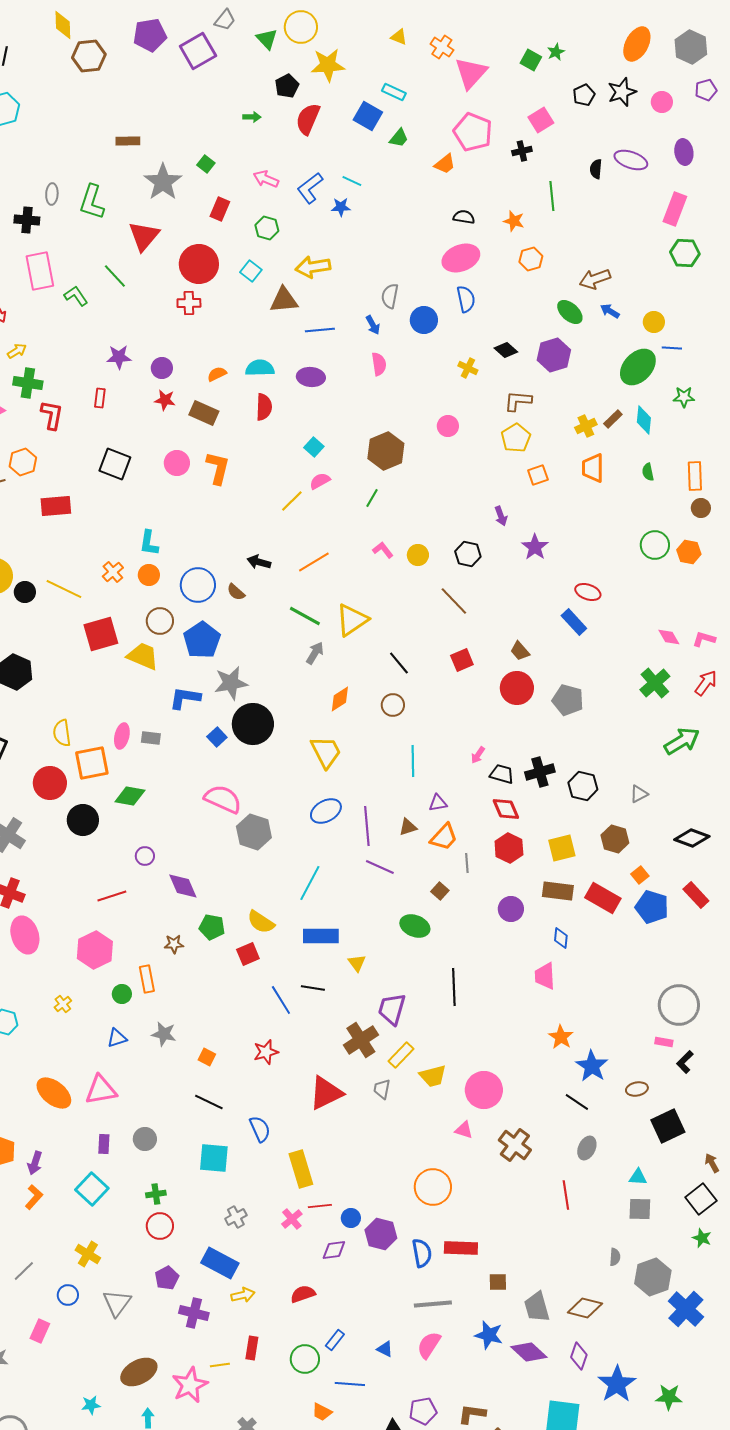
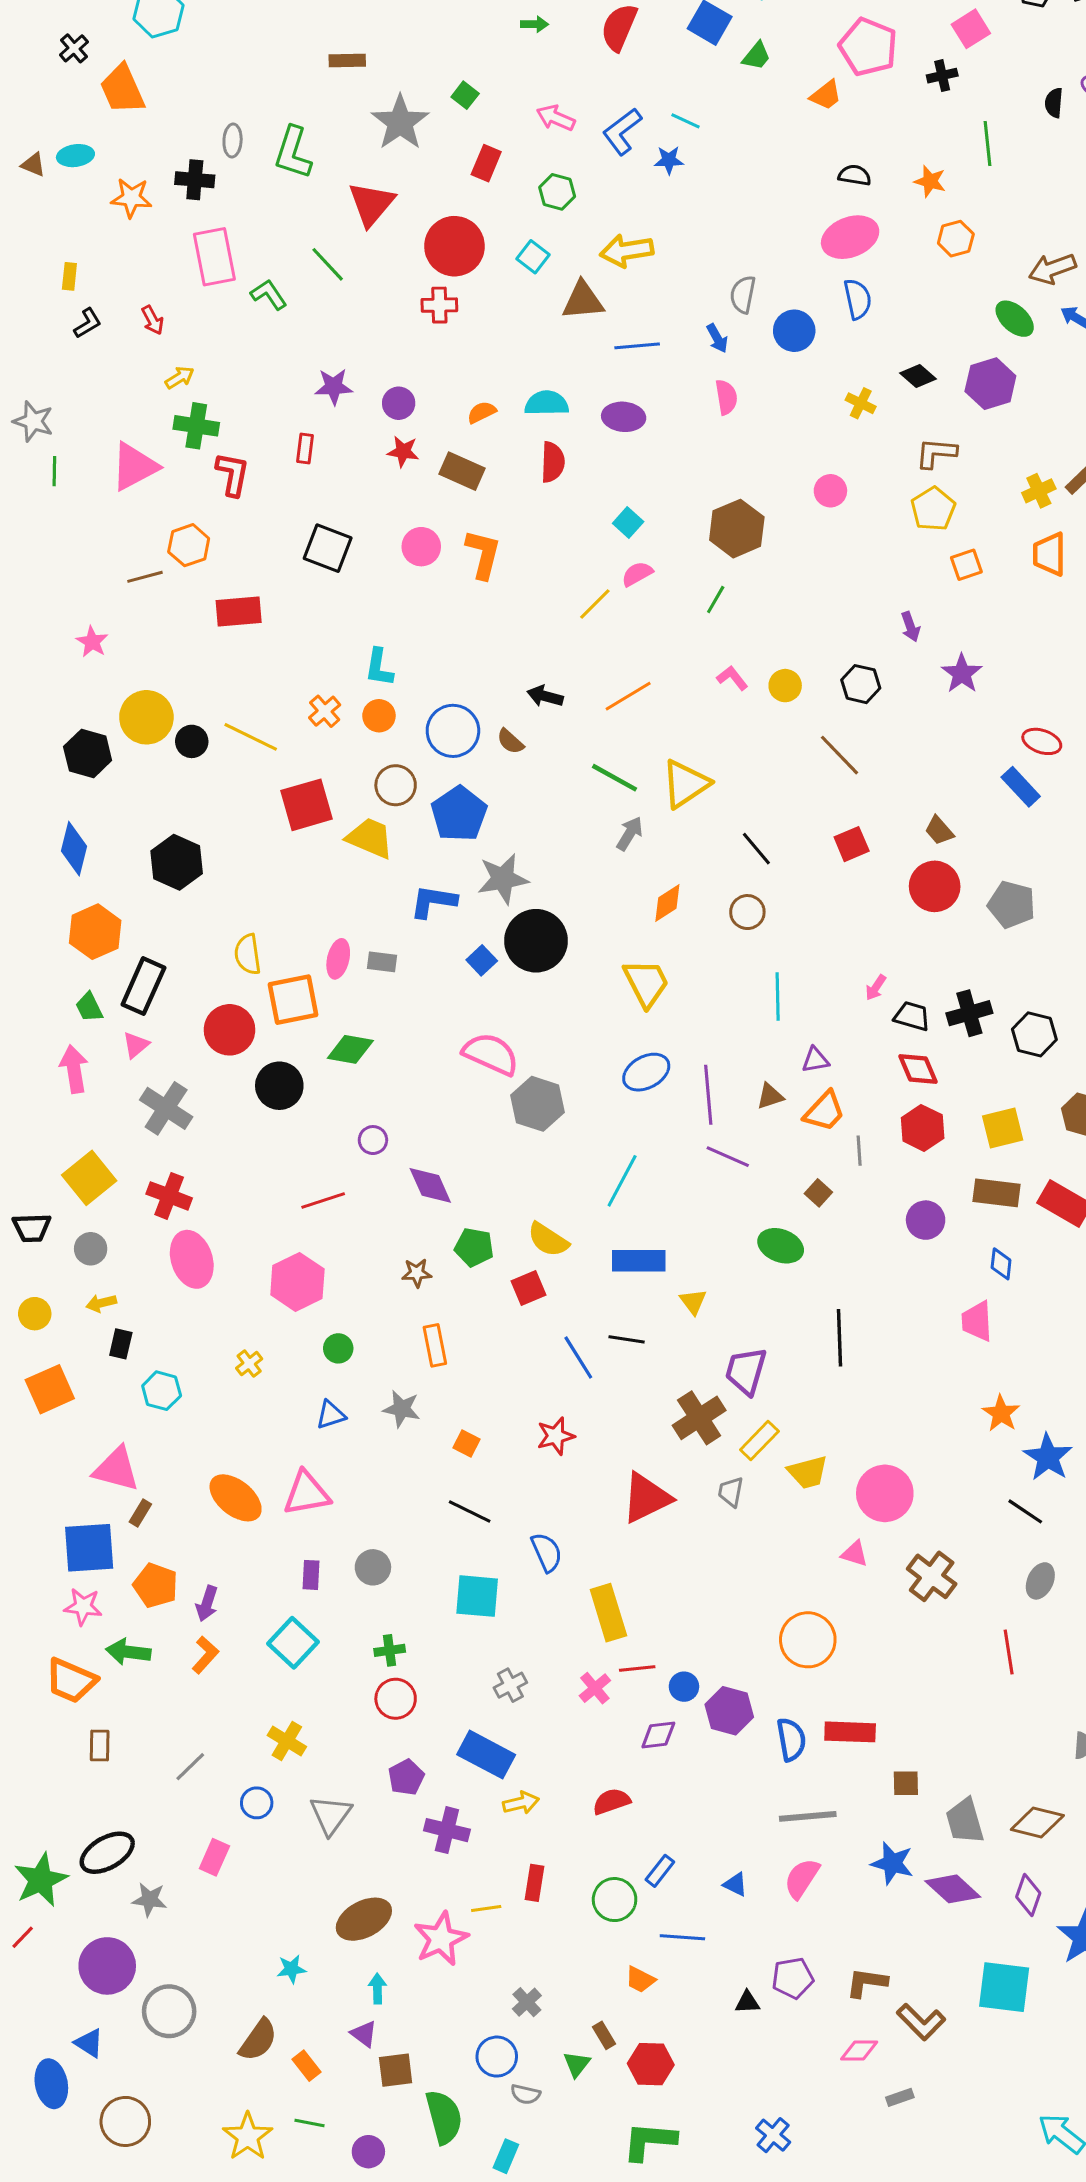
orange rectangle: (147, 979) -> (435, 1345), moved

